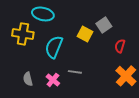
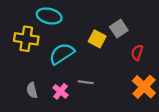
cyan semicircle: (54, 47) -> (62, 54), turned 35

